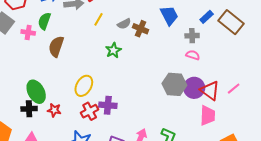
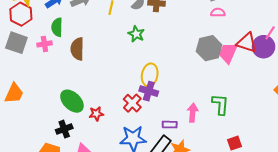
yellow ellipse: (84, 86) -> (150, 75), moved
purple circle: (194, 88) -> (264, 47), moved
purple cross: (108, 105) -> (149, 91), turned 30
black cross: (29, 109) -> (64, 129), moved
pink trapezoid: (208, 116) -> (228, 53), moved, turned -140

